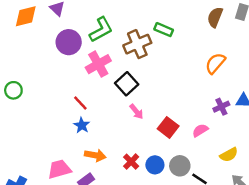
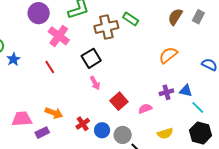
purple circle: (69, 42) -> (39, 13), moved
pink cross: (98, 64) -> (59, 36), moved, turned -35
blue star: (82, 125) -> (13, 59), moved

